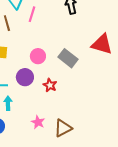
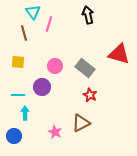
red star: (50, 85) -> (90, 95), moved
brown triangle: (63, 128) -> (81, 123), moved

